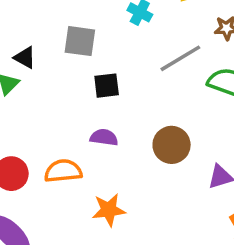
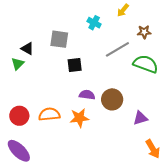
purple semicircle: (104, 137) -> (87, 95), moved
orange star: (109, 210) -> (79, 118), moved

